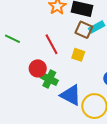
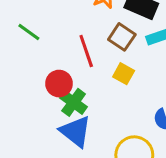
brown square: (84, 30) -> (122, 37), moved
blue triangle: (71, 95) -> (76, 131), moved

